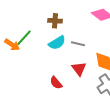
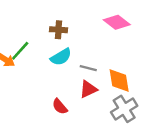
gray line: (78, 44) -> (88, 68), moved
red triangle: (79, 69) -> (88, 89), turned 42

